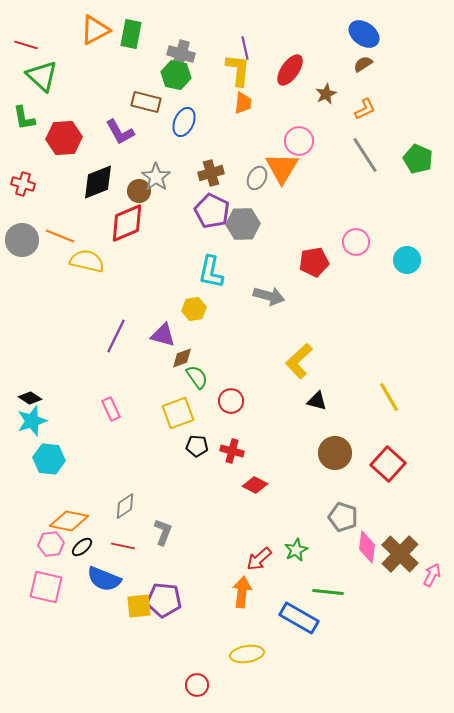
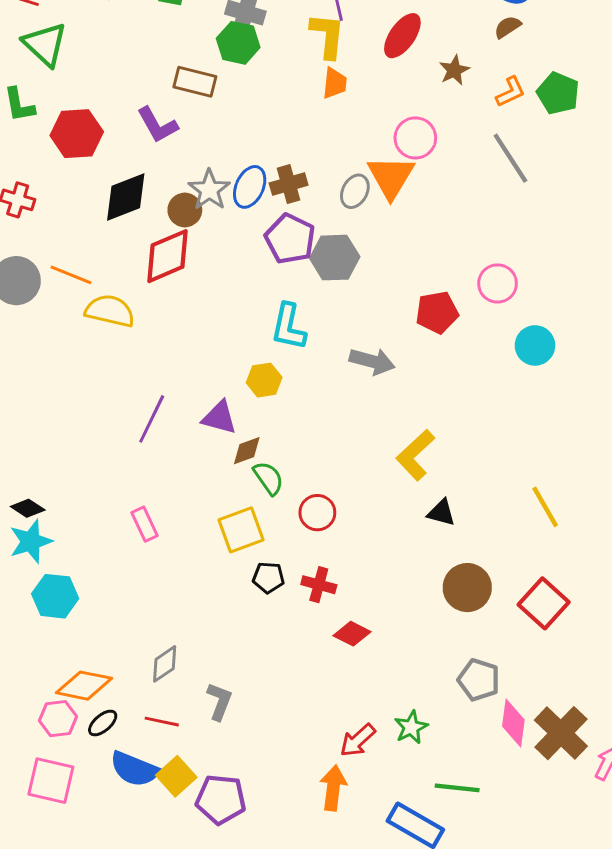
blue ellipse: (184, 122) -> (250, 187), moved
green pentagon: (418, 159) -> (558, 93), moved
cyan circle: (407, 260) -> (535, 345), moved
yellow square: (139, 606) -> (176, 776), moved, turned -36

